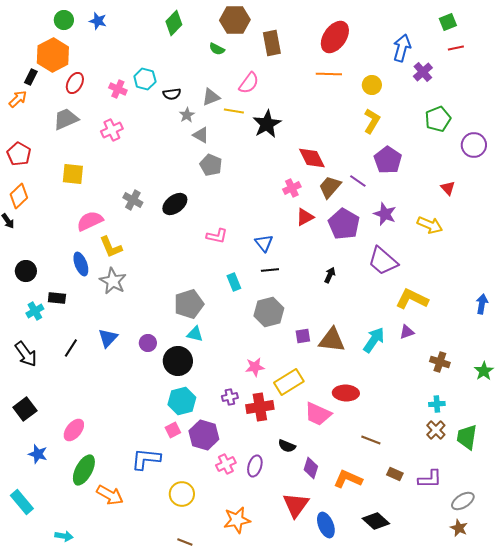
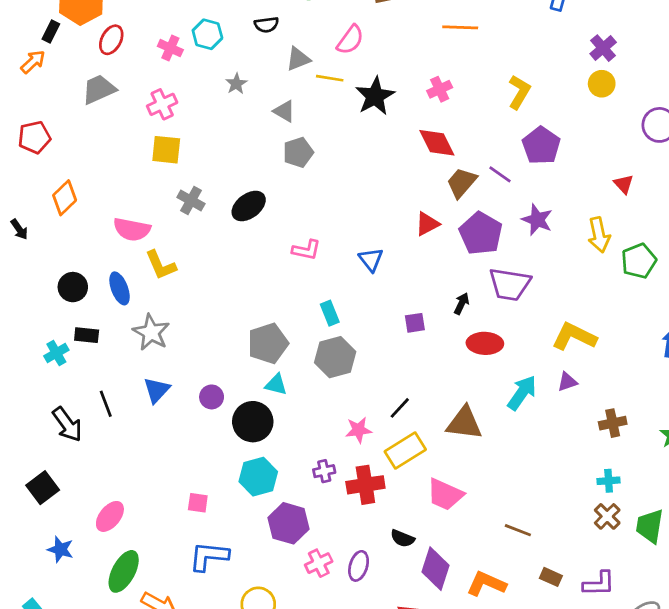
purple cross: (423, 72) -> (603, 48), moved
yellow circle: (372, 85) -> (602, 84), moved
black semicircle: (172, 94) -> (267, 25), moved
gray star: (187, 115) -> (236, 84), moved
green pentagon: (438, 119) -> (639, 261), moved
red pentagon: (19, 154) -> (34, 137), turned 30
gray pentagon: (211, 165) -> (298, 152), turned 30
yellow square: (73, 174) -> (166, 150), moved
pink cross: (292, 188) -> (440, 89), moved
orange diamond: (19, 196) -> (65, 198), moved
pink semicircle: (90, 221) -> (132, 229), turned -144
yellow arrow: (430, 225) -> (599, 235), turned 55
purple trapezoid: (383, 261) -> (510, 284), moved, turned -32
black line: (270, 270) -> (400, 408), moved, turned -42
black circle: (26, 271) -> (73, 287), moved
gray star: (113, 281) -> (151, 332), moved
gray hexagon: (269, 312) -> (335, 357), moved
purple square: (303, 336) -> (415, 323), moved
brown triangle: (332, 340) -> (464, 423), moved
black line: (71, 348) -> (106, 404), turned -54
black arrow: (26, 354) -> (67, 424), moved
brown cross: (440, 362) -> (613, 423), turned -30
red ellipse: (346, 393) -> (485, 343), moved
pink square: (173, 430) -> (198, 503), moved, turned 35
purple diamond: (311, 468) -> (435, 569), size x1.4

